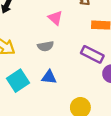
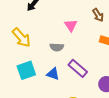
purple rectangle: (92, 54) -> (78, 68), moved

